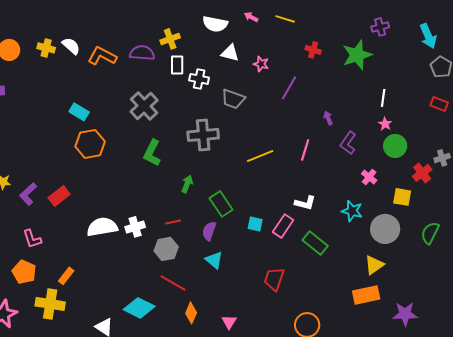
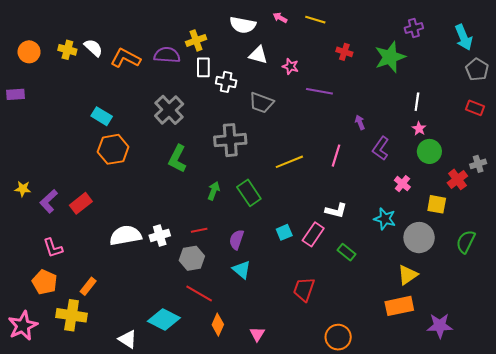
purple line: (289, 88) -> (319, 91), turned 70
green rectangle: (221, 204) -> (249, 193), moved
cyan square: (255, 224) -> (284, 232), turned -35
green rectangle: (315, 243) -> (346, 252), size x0.7

